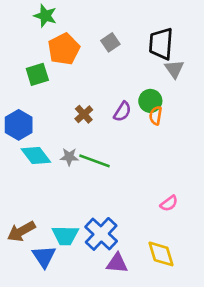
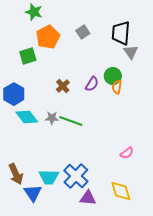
brown arrow: (21, 231) -> (16, 174), turned -85

